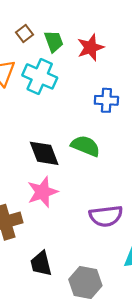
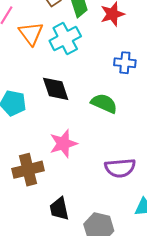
cyan cross: (40, 76) -> (65, 38), turned 36
black diamond: (44, 153) -> (56, 89), moved

